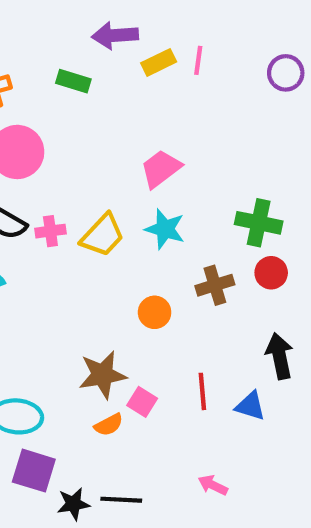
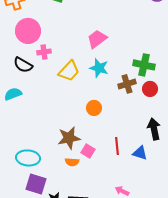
pink cross: (50, 231) -> (44, 52), moved
brown cross: (215, 285) -> (127, 84), moved
orange semicircle: (109, 425) -> (72, 162), turned 32

